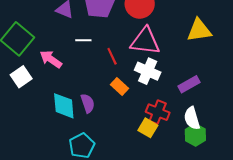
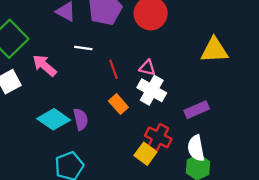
pink triangle: (145, 41) -> (147, 68), moved, size x0.5
cyan diamond: (64, 106) -> (54, 119), turned -56

